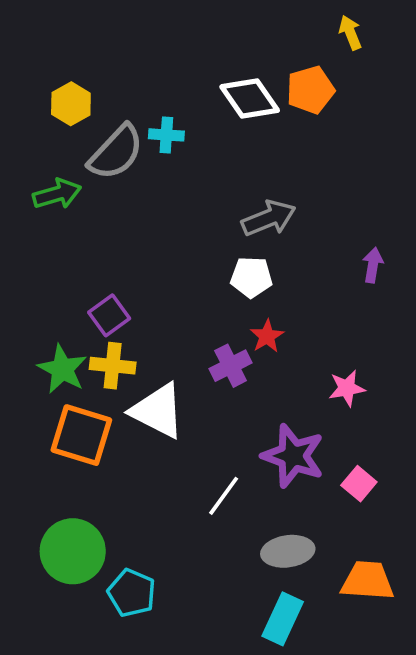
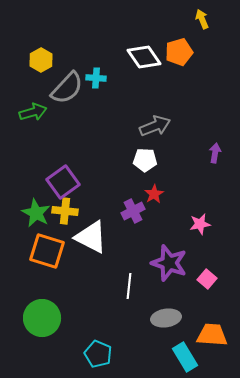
purple square: (109, 315) -> (63, 182), size x1.4
white line: (224, 496) -> (129, 286), turned -30
cyan pentagon: (132, 593) -> (98, 354), moved
cyan rectangle: (283, 619) -> (185, 357), moved, turned -56

